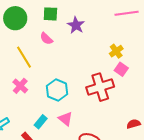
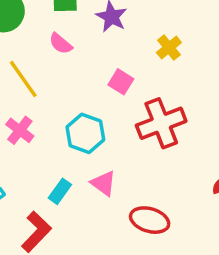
yellow cross: (116, 51) -> (169, 47), moved
pink square: (121, 69) -> (121, 82), moved

